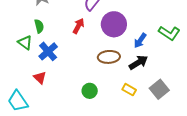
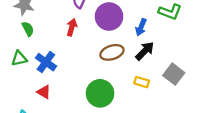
green semicircle: (39, 26) -> (28, 29), moved
green triangle: (25, 43) -> (19, 58), turned -35
green circle: (90, 91) -> (100, 93), size x1.6

